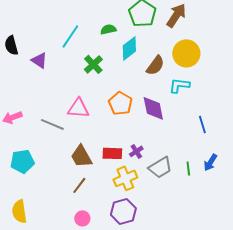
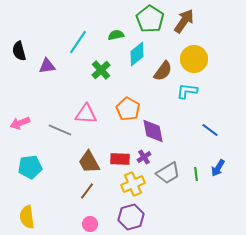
purple triangle: (39, 60) -> (47, 66), turned -42
purple diamond: (153, 108) -> (153, 131), moved
blue line: (202, 124) -> (210, 130), turned -36

